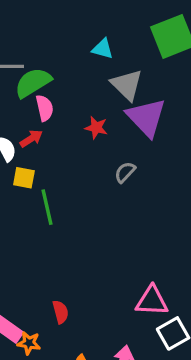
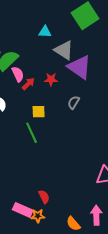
red arrow: (31, 139) -> (28, 84), moved
yellow square: (24, 178) -> (39, 112), moved
red semicircle: (61, 312) -> (44, 197), moved

